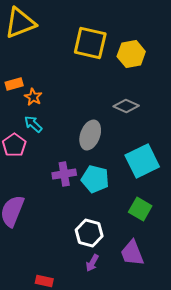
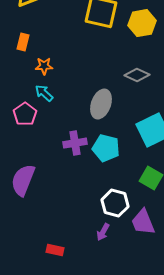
orange rectangle: (14, 84) -> (23, 42), moved, turned -60
orange star: (33, 97) -> (44, 66), turned -30
white hexagon: (89, 233) -> (115, 203), moved

